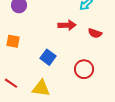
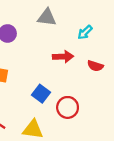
red circle: (84, 69) -> (68, 107), moved

